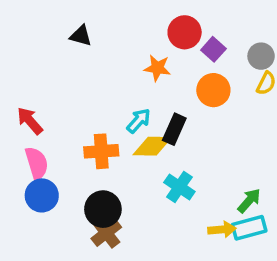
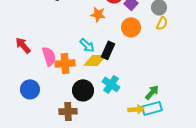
cyan arrow: (139, 121) -> (87, 45), turned 91
pink semicircle: (37, 163) -> (49, 56), moved
black circle: (103, 209) -> (83, 90), moved
brown cross: (106, 233) -> (68, 111), turned 36

